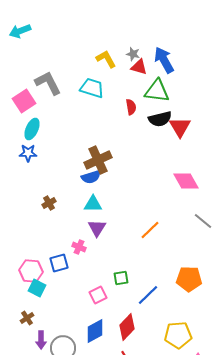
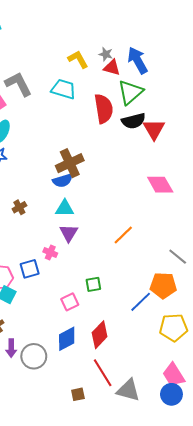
green triangle: (157, 91) -> (130, 92), turned -48
red semicircle: (131, 107) -> (104, 109), size x1.8
gray line: (203, 221) -> (178, 257), moved
blue line: (148, 295) -> (141, 302), moved
yellow pentagon: (178, 335) -> (174, 328), moved

